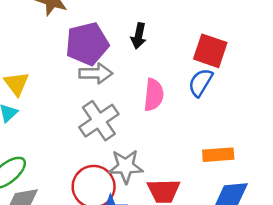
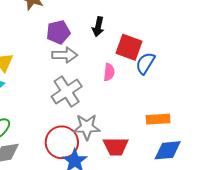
purple pentagon: (87, 44) -> (58, 32), size x0.7
red square: (210, 51) -> (129, 47), moved
pink semicircle: (154, 95) -> (109, 72), size x0.7

